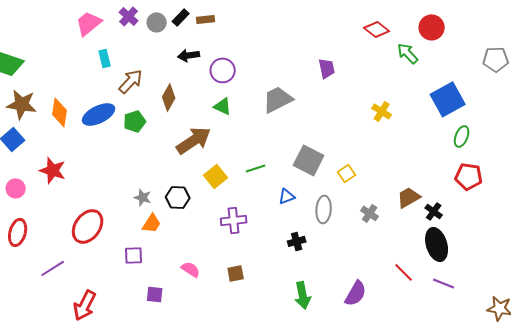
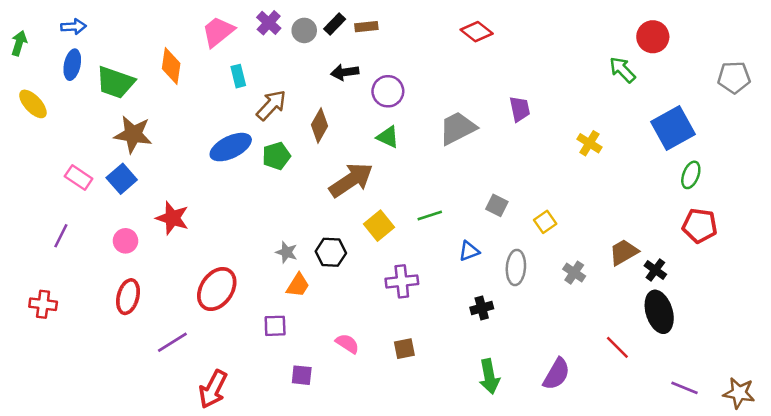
red diamond: (377, 29) -> (477, 32), moved
purple trapezoid: (327, 68) -> (520, 109), moved
orange diamond: (60, 112) -> (171, 66), moved
gray square: (309, 160) -> (497, 205), size x0.6
purple line: (444, 283) -> (685, 388), moved

